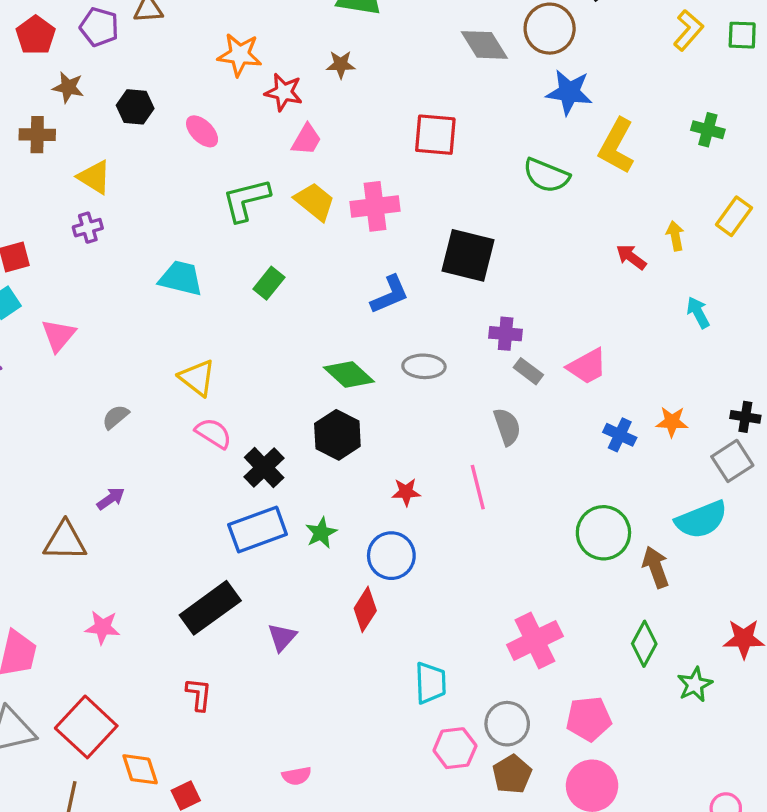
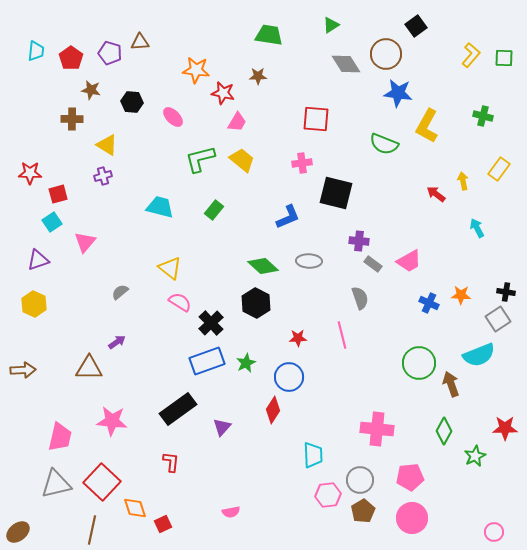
pink cross: (375, 206) -> (302, 163), moved, size x0.7
pink star: (103, 627) -> (112, 421), size x1.4
pink cross: (535, 640) -> (377, 429), turned 32

